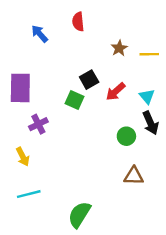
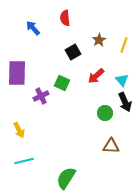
yellow line: (149, 54) -> (124, 45), turned -70
black square: (89, 80) -> (73, 52), moved
purple cross: (38, 124) -> (41, 96), moved

